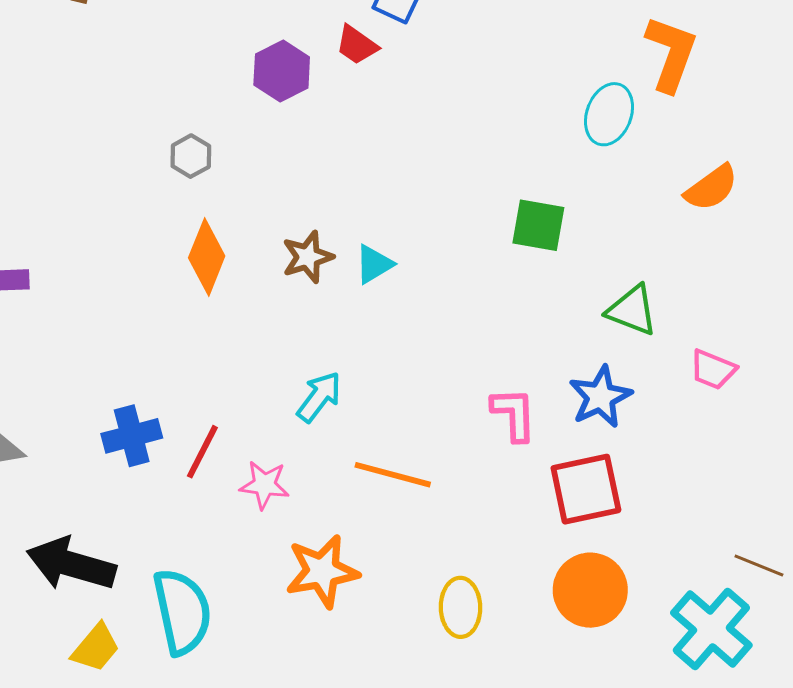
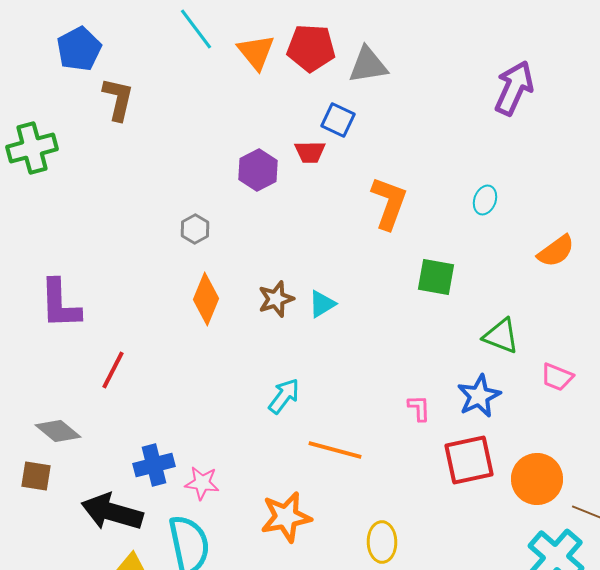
red trapezoid: (357, 45) -> (310, 152), turned -36
orange L-shape: (671, 54) -> (389, 203), moved
cyan ellipse: (609, 114) -> (485, 200), size x0.7
pink L-shape: (514, 414) -> (419, 408), size x0.7
blue cross: (132, 436) -> (154, 465), moved
red line: (202, 452) -> (113, 370), moved
pink star: (264, 485) -> (202, 483), moved
orange circle: (590, 590) -> (537, 479), moved

